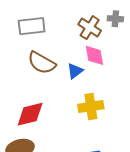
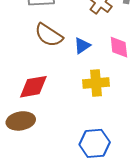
pink diamond: (94, 55) -> (119, 47), moved

